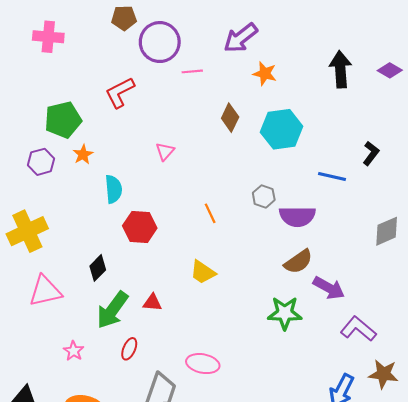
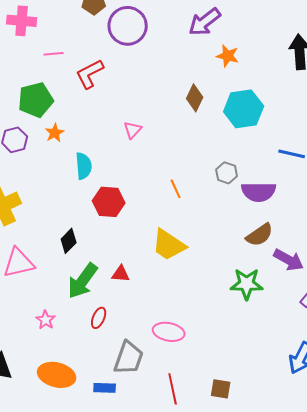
pink line: (192, 71) -> (54, 54), moved
yellow trapezoid: (203, 272) -> (169, 245), size x1.4

